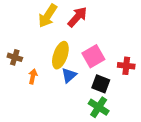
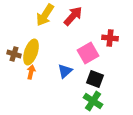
yellow ellipse: (60, 55) -> (31, 52), moved
red cross: (126, 66) -> (110, 38), moved

